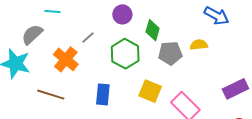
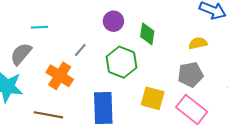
gray pentagon: (170, 53) -> (190, 75), moved
blue rectangle: (103, 94) -> (103, 108), size x1.4

